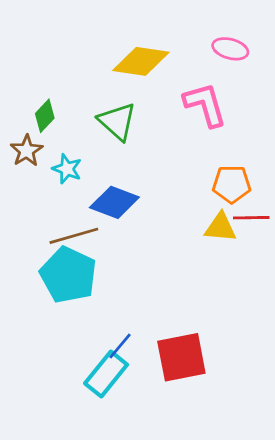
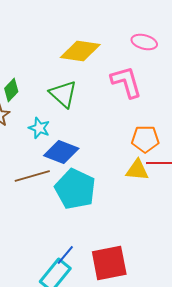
cyan star: (67, 169) -> (39, 128), moved
cyan pentagon: (68, 275) -> (75, 189), moved

